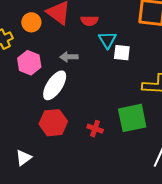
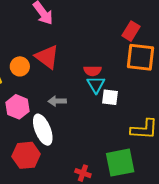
red semicircle: (89, 21) -> (93, 71), moved
white ellipse: (55, 85) -> (43, 130), turned -56
red hexagon: (53, 123) -> (26, 155), moved

